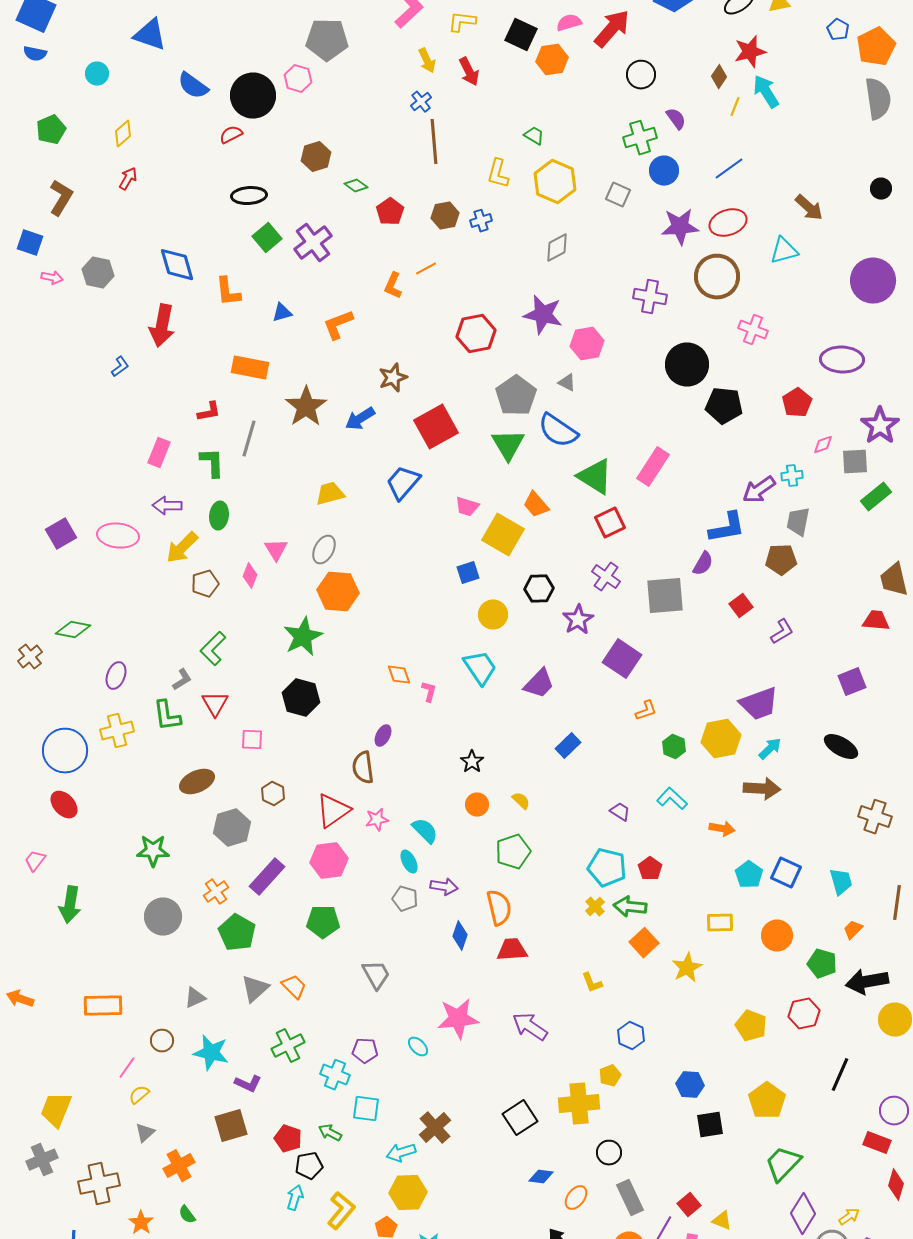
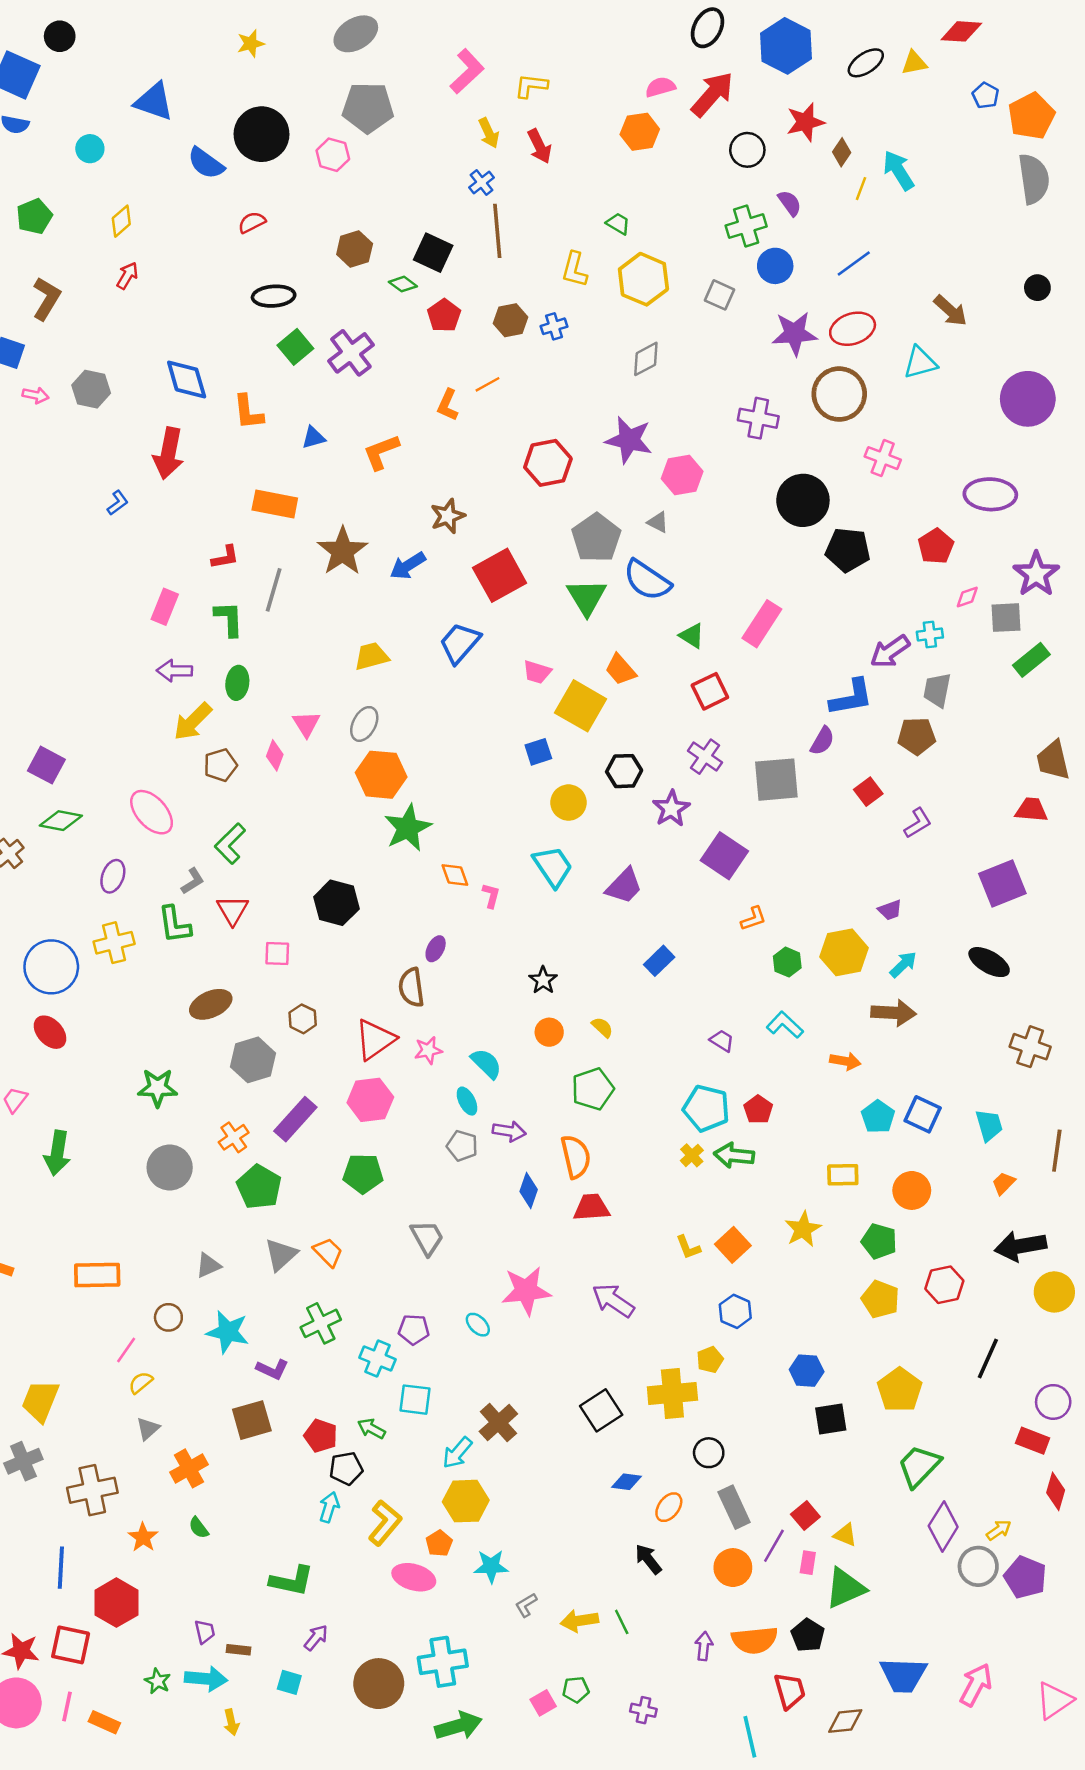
black square: (521, 35) -> (433, 253), moved
red star: (750, 52) -> (805, 122), moved
black circle: (253, 96) -> (262, 134), moved
green triangle: (595, 477) -> (692, 636), size x0.6
purple square: (61, 534) -> (46, 765), moved, turned -32
pink ellipse: (118, 536) -> (152, 812), moved, turned 42
green star: (303, 637) -> (408, 828), moved
purple square: (852, 682) -> (1002, 883), size x1.4
purple trapezoid: (759, 704) -> (890, 910), size x0.5
orange square: (644, 943) -> (733, 1245), moved
green pentagon: (822, 964) -> (879, 1241), moved
cyan arrow: (401, 1153) -> (457, 1453), turned -32

